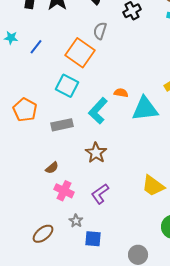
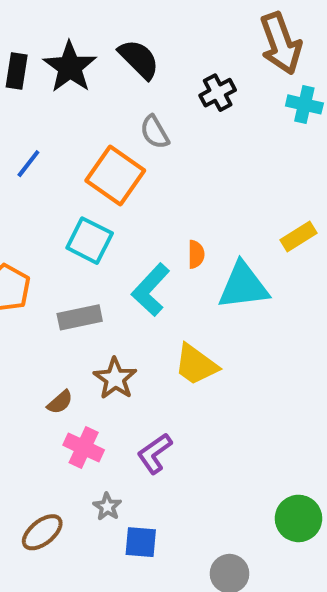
gray semicircle: (100, 31) -> (155, 132), turned -48
orange semicircle: (121, 93) -> (196, 254), turned 80
brown star: (96, 153) -> (115, 378), moved
yellow trapezoid: (153, 186) -> (196, 365), moved

